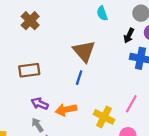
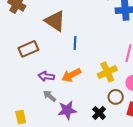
brown triangle: (84, 51) -> (55, 21), moved
yellow cross: (104, 117) -> (107, 72), turned -36

